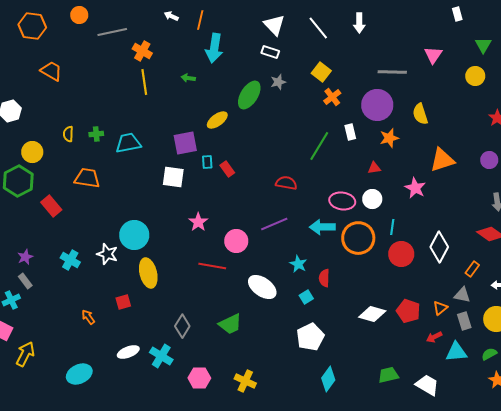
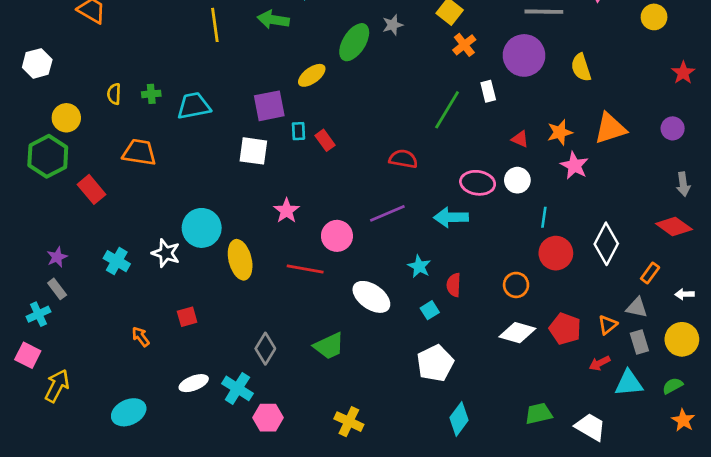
green arrow: (188, 78) -> (273, 20), size x1.6
orange star: (389, 138) -> (560, 132), moved
red triangle: (374, 168) -> (520, 139), turned 32
orange circle: (358, 238) -> (516, 285), moved, size x0.6
yellow ellipse: (148, 273) -> (240, 260), moved
pink hexagon: (199, 378) -> (268, 418), moved

